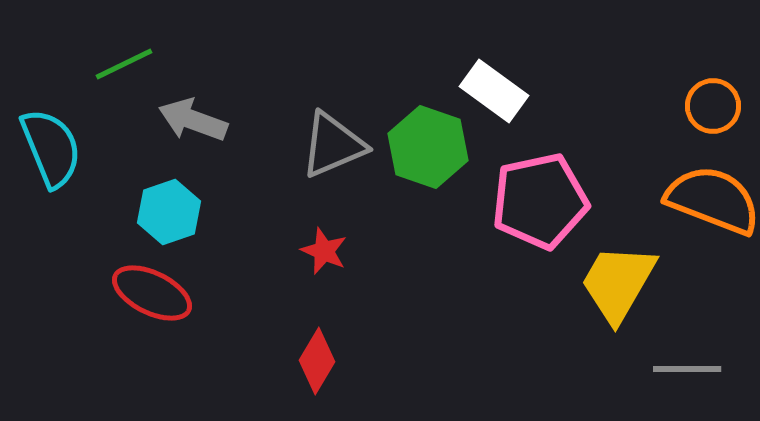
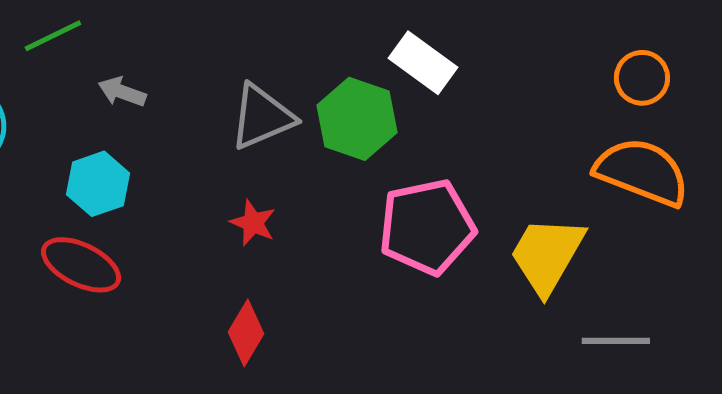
gray arrow: (193, 120) -> (122, 92), size x0.7
pink pentagon: (540, 201) -> (427, 227), moved

